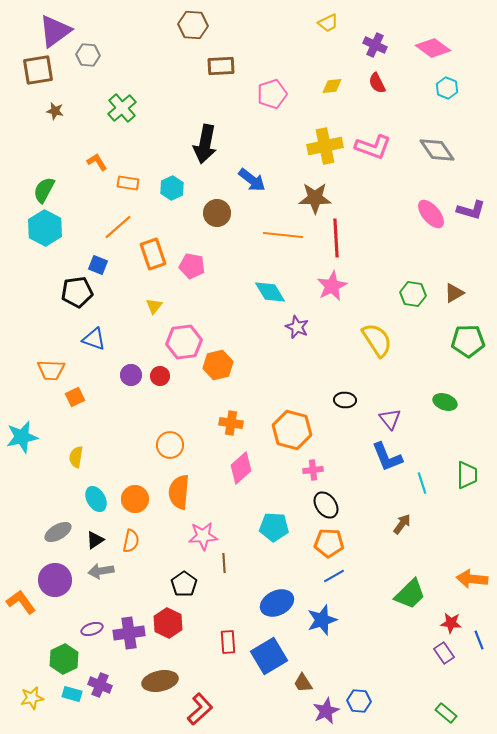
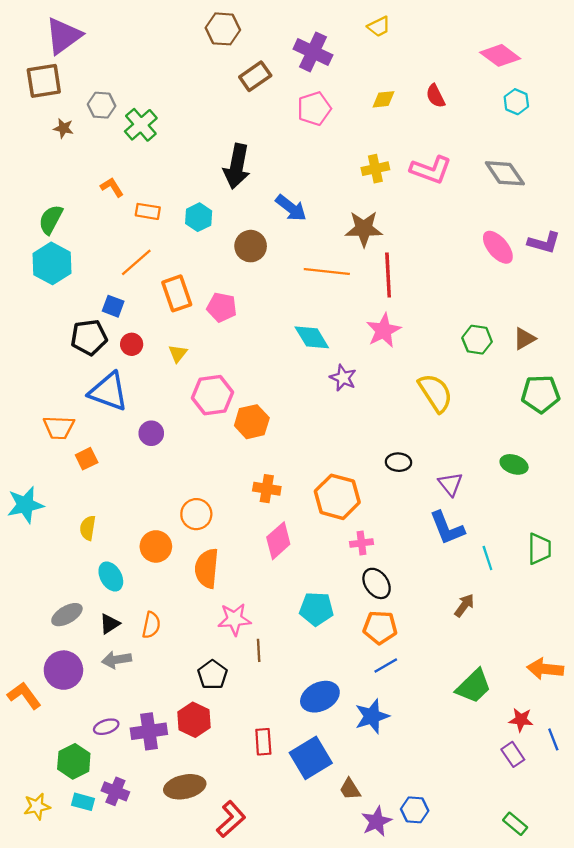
purple cross: (375, 45) -> (313, 52), moved, size x1.4
gray hexagon: (88, 55) -> (102, 105), moved
brown rectangle: (221, 66) -> (255, 76), turned -32
yellow cross: (325, 146) -> (375, 169), size x0.7
blue triangle: (94, 339) -> (109, 392), size x1.5
red circle: (160, 376) -> (132, 344), moved
orange circle: (135, 499) -> (156, 546), moved

